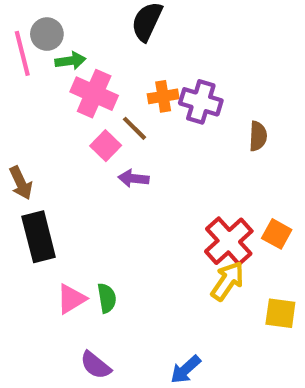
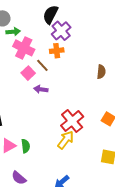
purple cross: (201, 102) -> (61, 31), moved, turned 30
red cross: (229, 241) -> (72, 121), moved
yellow arrow: (228, 281) -> (66, 140), moved

